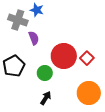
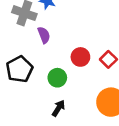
red circle: (64, 56) -> (80, 57), size x0.6

